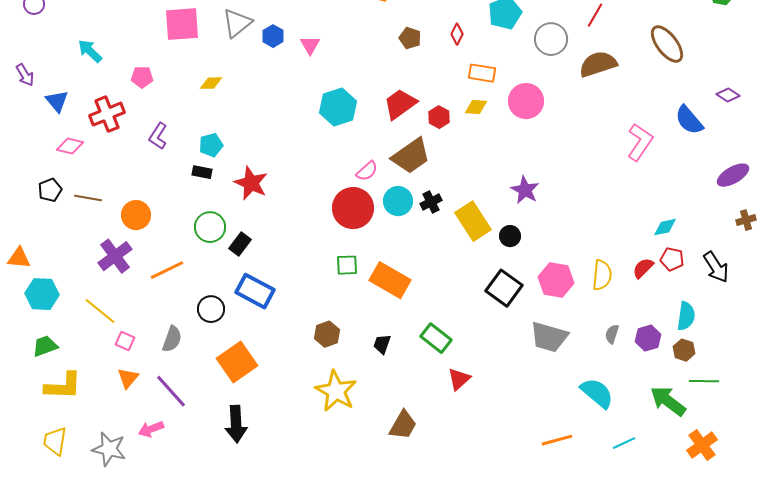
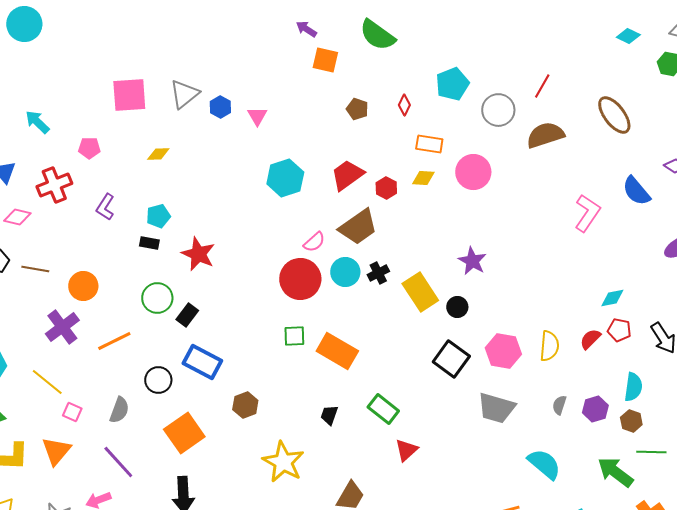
brown hexagon: (327, 334) -> (245, 405), moved
orange triangle: (128, 378) -> (56, 451), moved, size x1.4

